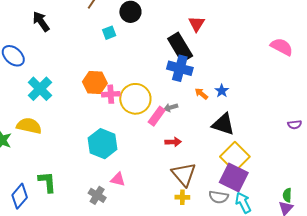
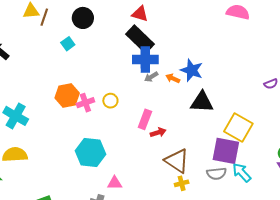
red triangle: (197, 24) -> (140, 14), moved, turned -30
blue star: (222, 91) -> (192, 70), size x1.6
yellow circle: (135, 99) -> (110, 101), size x0.5
gray arrow: (171, 108) -> (151, 77), moved
pink rectangle: (157, 116) -> (145, 119), moved
yellow square: (235, 157) -> (238, 128), moved

